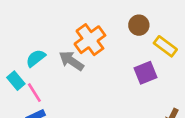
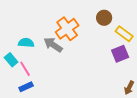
cyan semicircle: (36, 58) -> (26, 43), turned 42
purple square: (145, 73) -> (120, 54), moved

